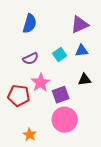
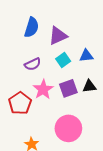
purple triangle: (80, 25) -> (58, 36), moved
purple square: (61, 95) -> (68, 88), moved
red pentagon: (19, 96) -> (20, 103), turned 30

